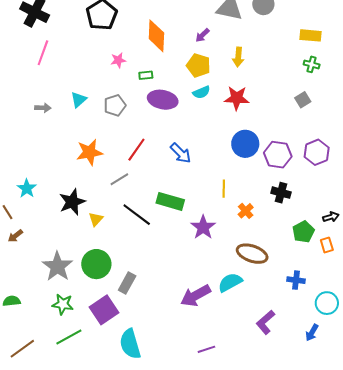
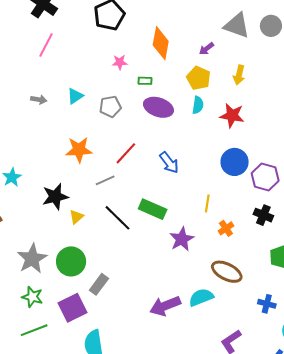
cyan semicircle: (201, 92) -> (198, 105), turned -66

